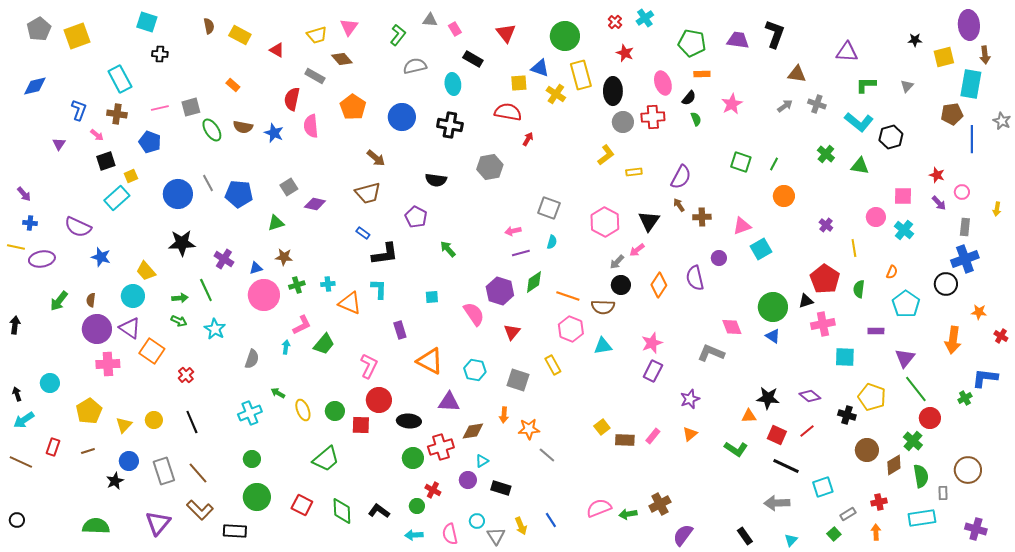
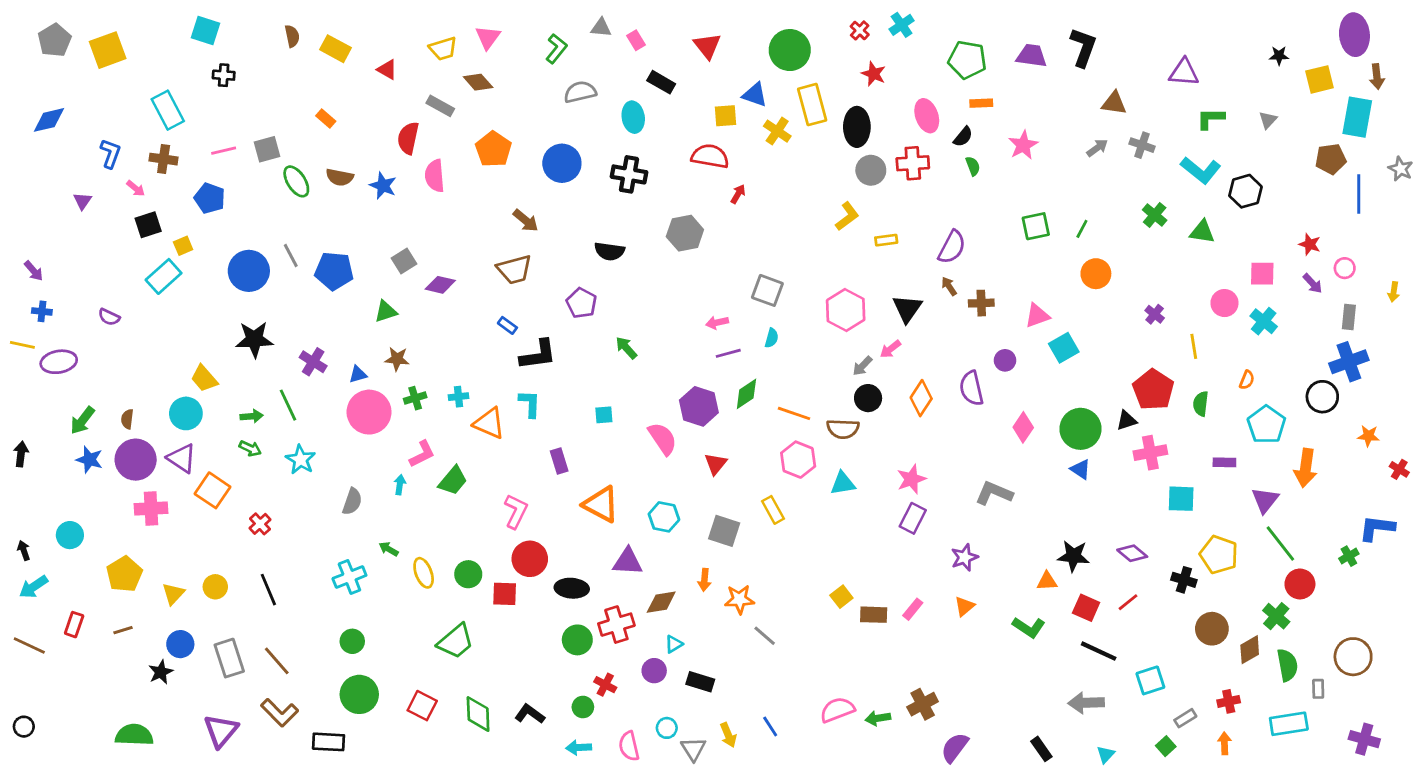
green square: (741, 162) -> (1036, 226), turned -30
purple semicircle: (78, 227) -> (109, 317), size x0.6
blue star: (101, 257) -> (89, 460), moved
pink diamond: (732, 327) -> (1023, 427), moved, turned 55
orange arrow: (953, 340) -> (1306, 468), moved

